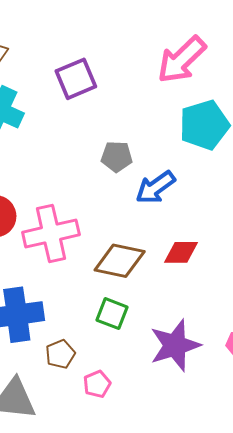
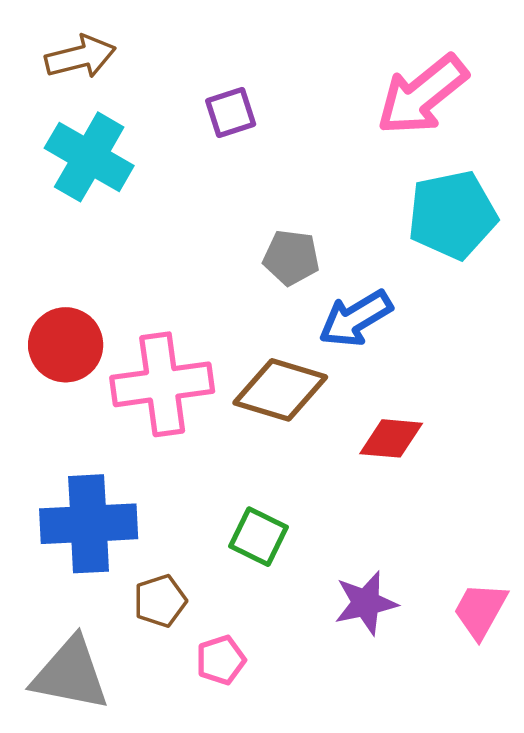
purple square: (76, 79) -> (231, 112), size x0.7
brown diamond: (120, 261) -> (280, 390), moved
purple star: (175, 345) -> (366, 603), size x0.7

